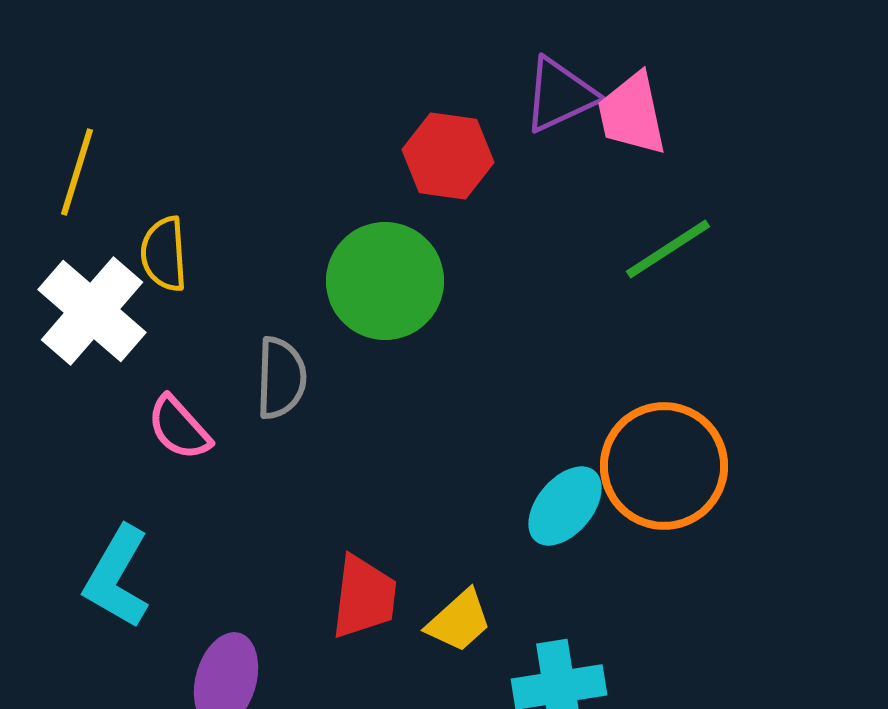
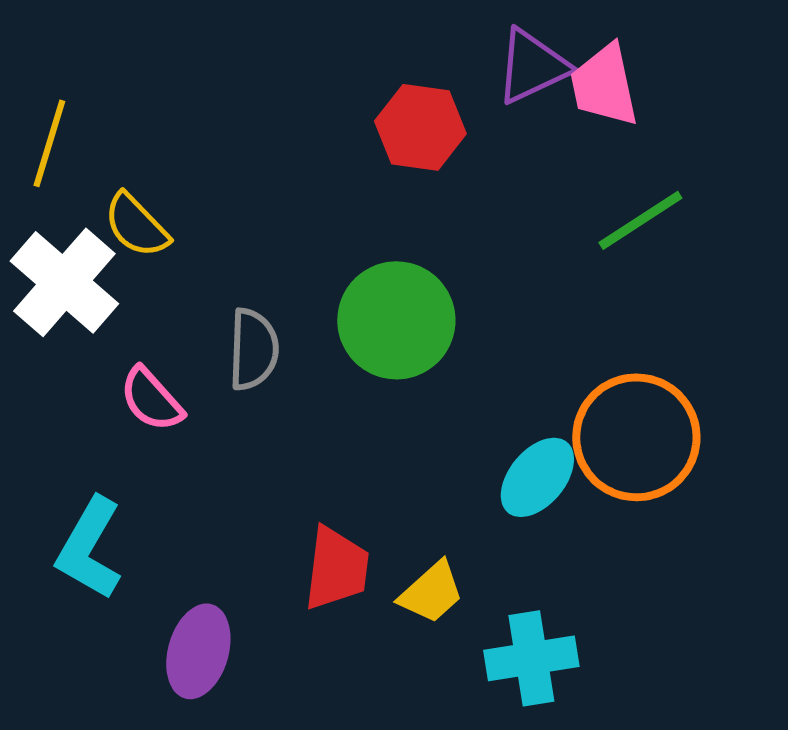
yellow semicircle: (164, 254) -> (136, 225), turned -40
green circle: (385, 281) -> (396, 320), moved

